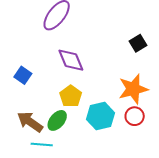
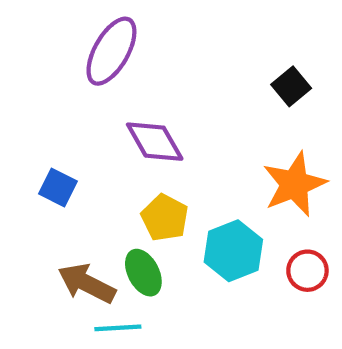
red circle: (135, 116) -> (307, 271), moved
green ellipse: (57, 120) -> (143, 273), turned -60

